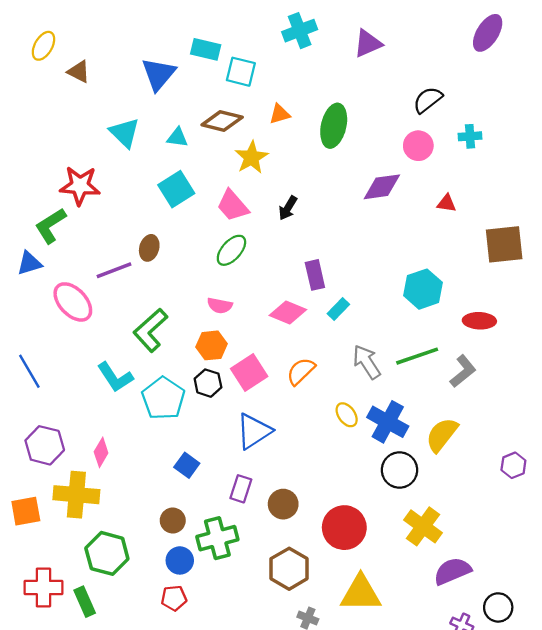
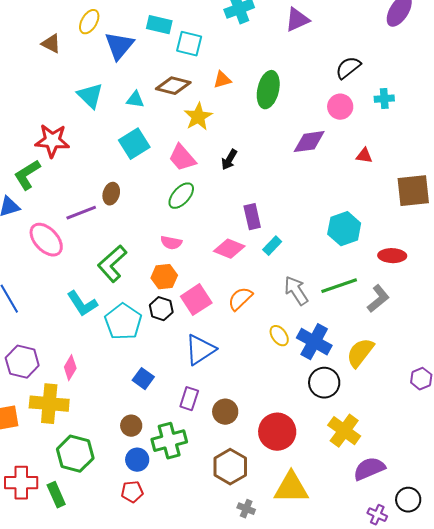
yellow ellipse: (43, 46) -> (89, 22), moved

